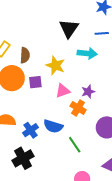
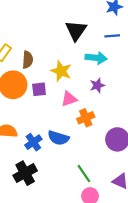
purple star: (88, 92) -> (97, 85), moved
orange cross: (78, 108) -> (86, 118), turned 35
green line: (75, 145) -> (84, 174), moved

